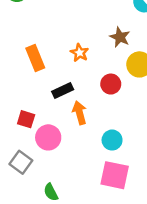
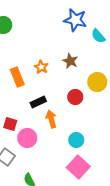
brown star: (120, 37) -> (70, 61), moved
orange star: (79, 53) -> (41, 67), moved
pink square: (115, 175) -> (78, 167), turned 30

